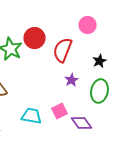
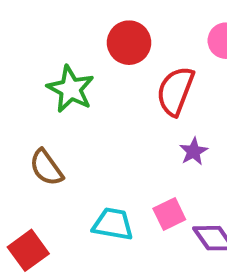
red circle: (34, 38) -> (129, 43), moved

